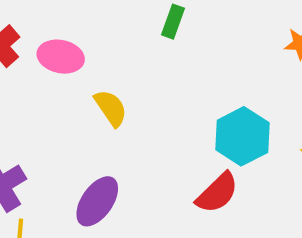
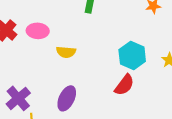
yellow semicircle: (111, 108) -> (66, 52), turned 138

